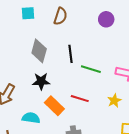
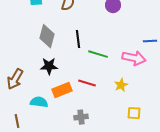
orange rectangle: (54, 106) -> (62, 90), turned -66

